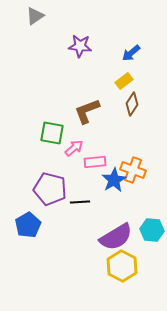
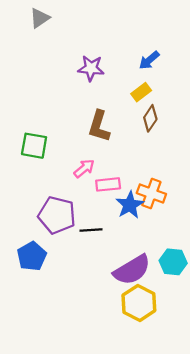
purple star: (80, 46) -> (91, 68), moved
brown L-shape: (87, 111) -> (99, 126), turned -52
green square: (52, 133) -> (34, 146), moved

